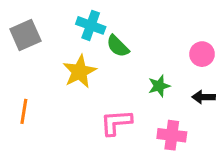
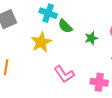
green star: (159, 86) -> (91, 38), moved
pink L-shape: (116, 122) -> (64, 74), turned -120

